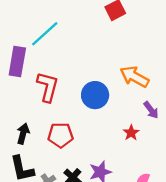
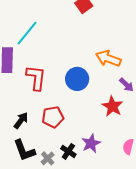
red star: (131, 133) -> (112, 106), size x1.5
black arrow: (23, 134) -> (21, 121), turned 30

